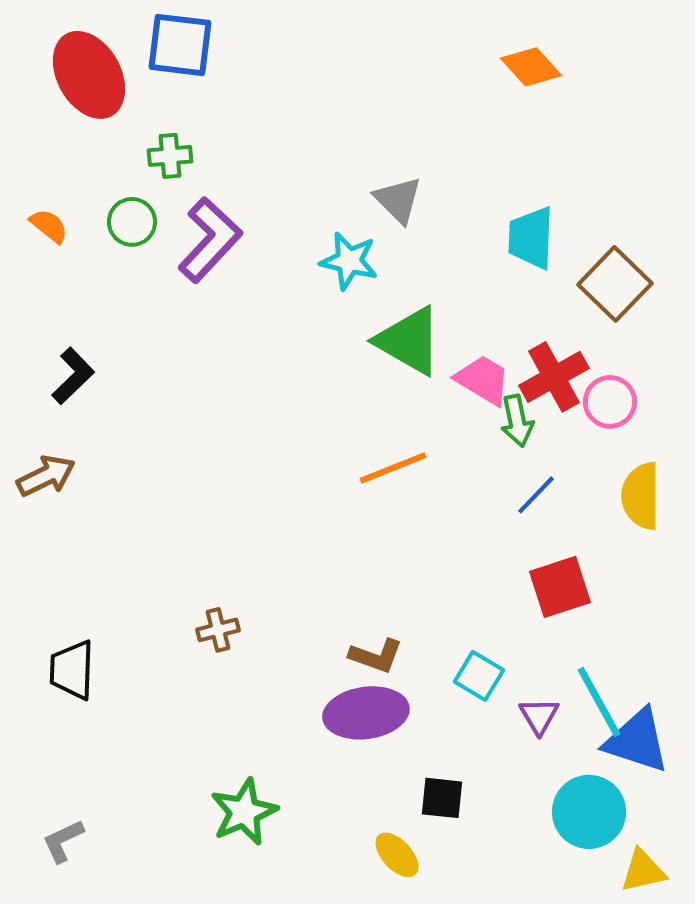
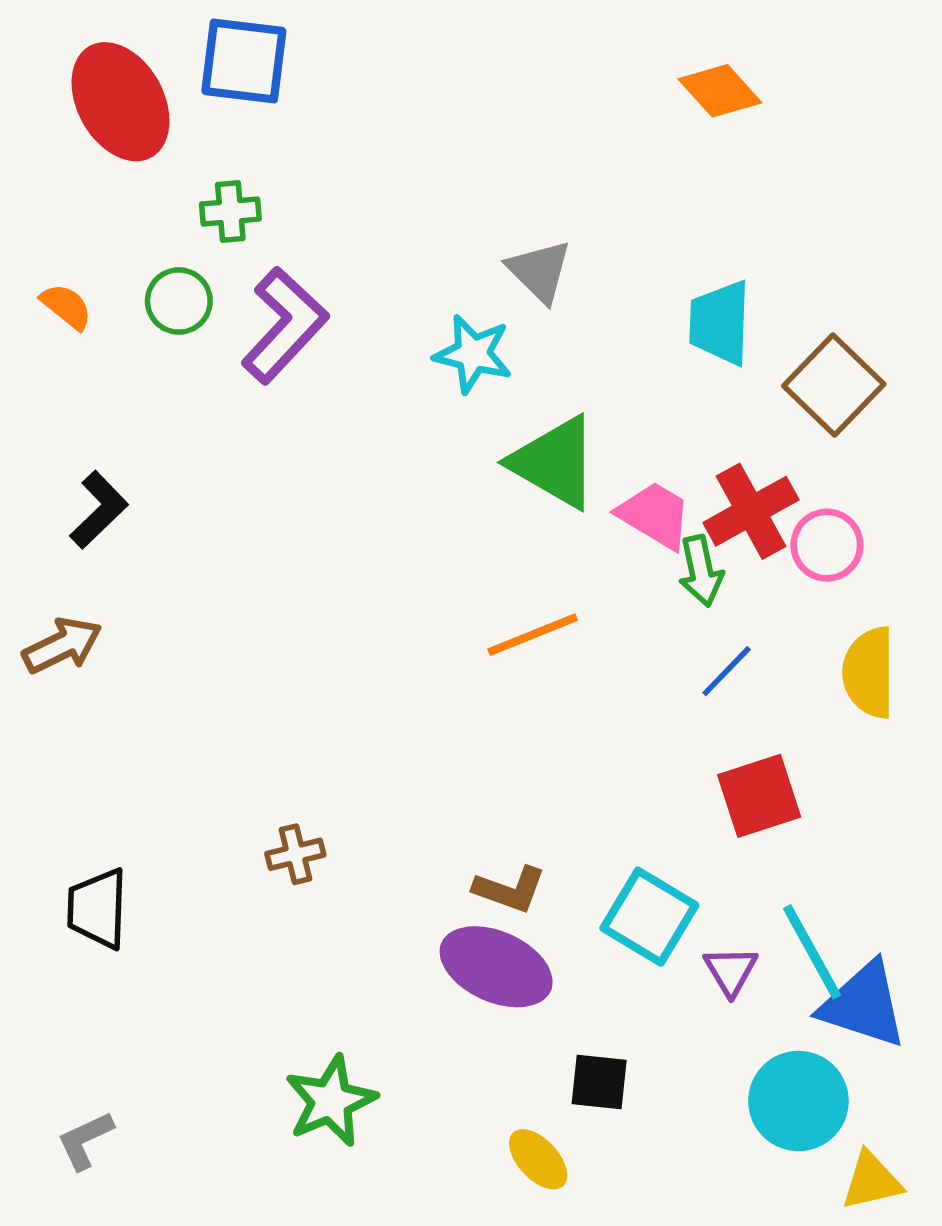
cyan square: (479, 676) -> (649, 917), size x1.4
purple ellipse: (366, 713) -> (496, 967), turned 32

